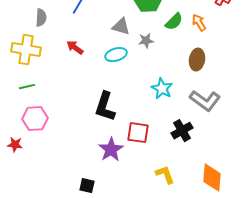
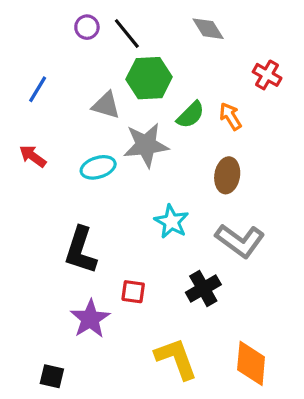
gray triangle: (121, 27) -> (106, 105), moved
gray star: (146, 41) -> (146, 145), size x1.8
red square: (138, 133) -> (133, 292), size x0.7
yellow L-shape: (165, 175) -> (176, 359), size x1.4

